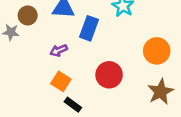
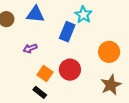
blue rectangle: (89, 28) -> (67, 32), moved
orange square: (61, 81) -> (45, 73), moved

